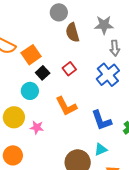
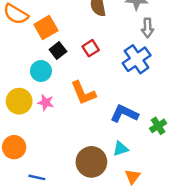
blue L-shape: (101, 120) -> (124, 114), turned 130
pink star: (37, 128) -> (46, 102), moved

